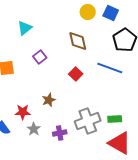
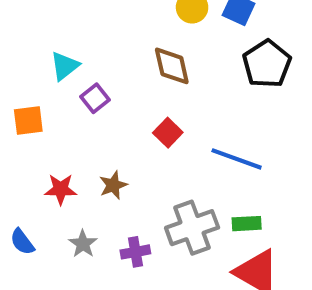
cyan triangle: (25, 28) -> (65, 66), moved
blue line: (110, 68) -> (237, 159), moved
red star: (23, 112) -> (61, 189), moved

